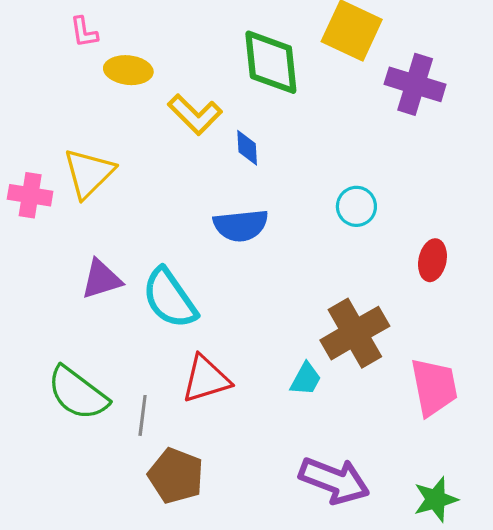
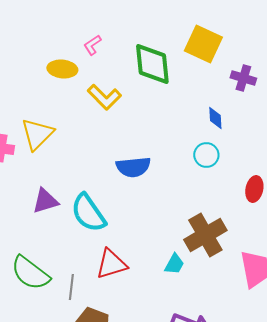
pink L-shape: (84, 32) -> (92, 45), moved, turned 65
purple cross: (415, 84) -> (243, 78), size x0.7
blue diamond: (247, 148) -> (215, 118), moved

